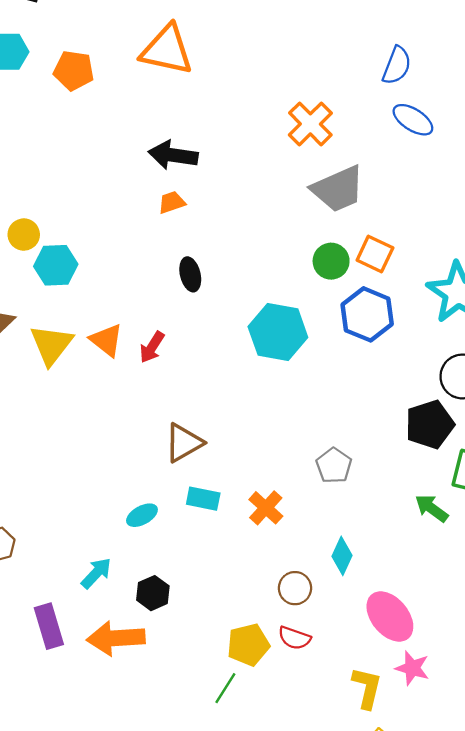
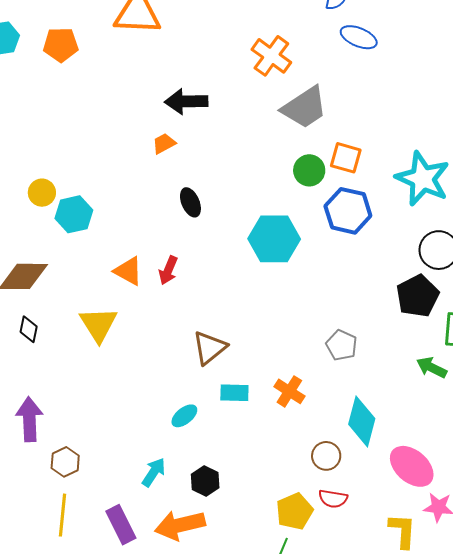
black arrow: (173, 155) -> (186, 101), moved
yellow triangle: (51, 345) -> (98, 324), moved
cyan diamond: (342, 556) -> (362, 421), size x1.5

